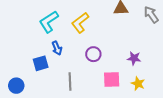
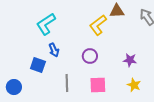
yellow L-shape: (80, 23) -> (98, 25), moved
blue square: (41, 63) -> (38, 65), turned 35
pink square: (112, 80) -> (98, 85), moved

